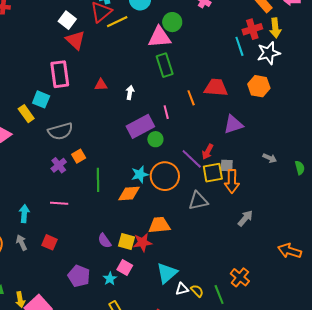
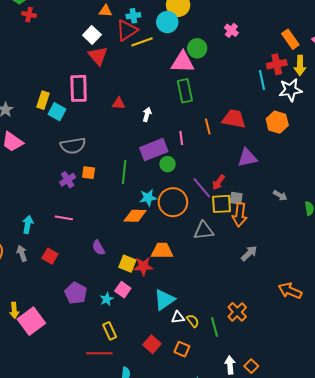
yellow rectangle: (26, 114) -> (43, 100), moved, turned 48
orange square: (79, 156) -> (89, 173), turned 32
green line: (98, 180) -> (124, 172), moved
purple semicircle: (105, 241) -> (98, 248), moved

